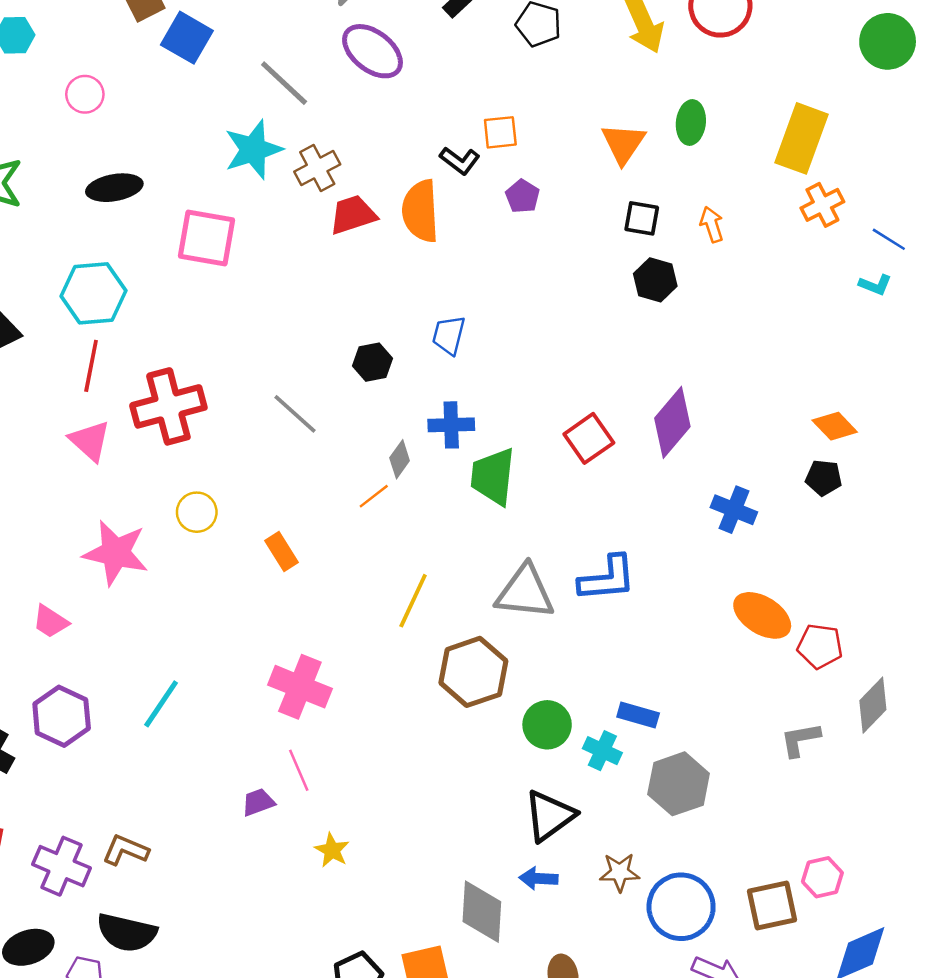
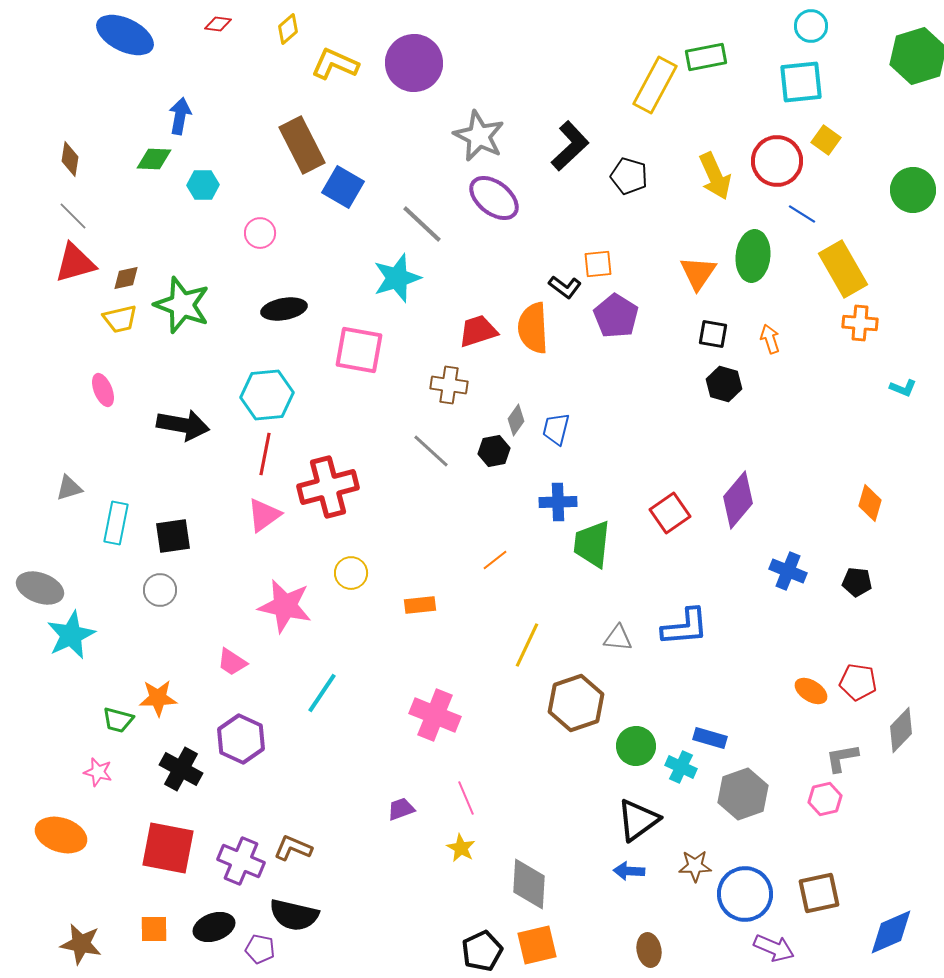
green ellipse: (691, 123) -> (753, 256), size x1.4
yellow rectangle: (802, 138) -> (843, 269), turned -50
brown cross: (317, 168) -> (449, 385), moved, turned 36
purple pentagon: (522, 196) -> (616, 316), size x1.6
orange cross: (822, 205) -> (860, 323), turned 32
blue line: (889, 239) -> (802, 214), moved
gray line: (295, 414) -> (431, 451), moved
orange diamond: (835, 426) -> (870, 503), turned 60
pink triangle: (90, 441) -> (264, 515), turned 42
gray diamond: (400, 459) -> (516, 420), moved
black pentagon: (824, 478) -> (857, 582), moved
orange rectangle: (282, 551) -> (420, 605), turned -64
gray triangle: (525, 592) -> (618, 638), size x0.6
orange ellipse: (762, 615) -> (811, 691), moved, size x0.7
cyan line: (161, 704) -> (322, 693), moved
pink line: (299, 770) -> (466, 798), moved
pink hexagon: (822, 877) -> (825, 799), moved
gray diamond: (482, 912) -> (529, 884), moved

